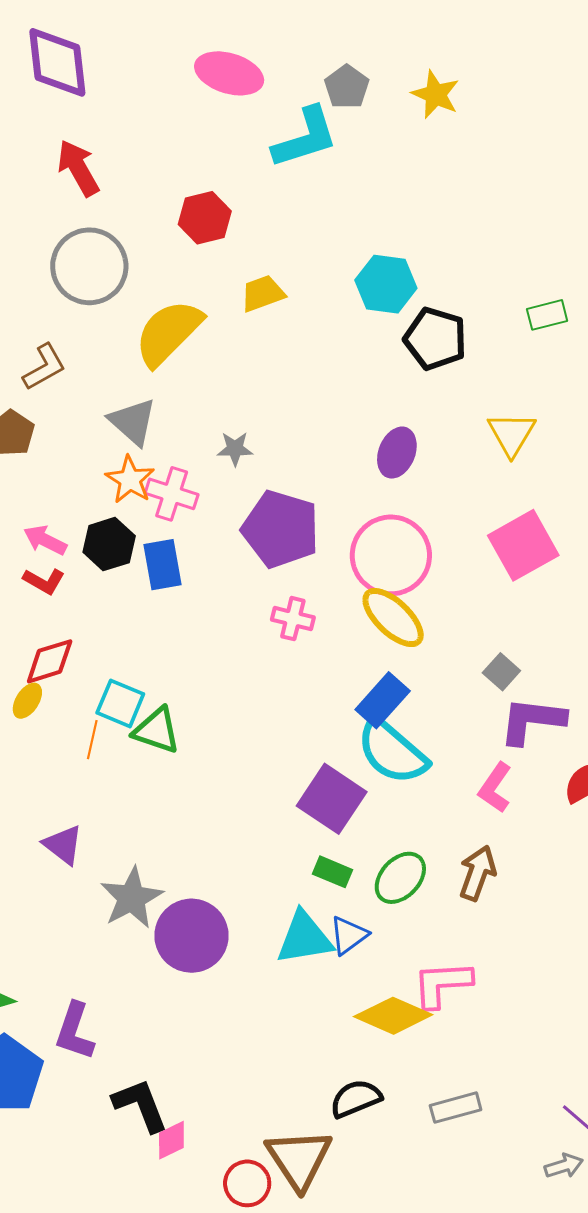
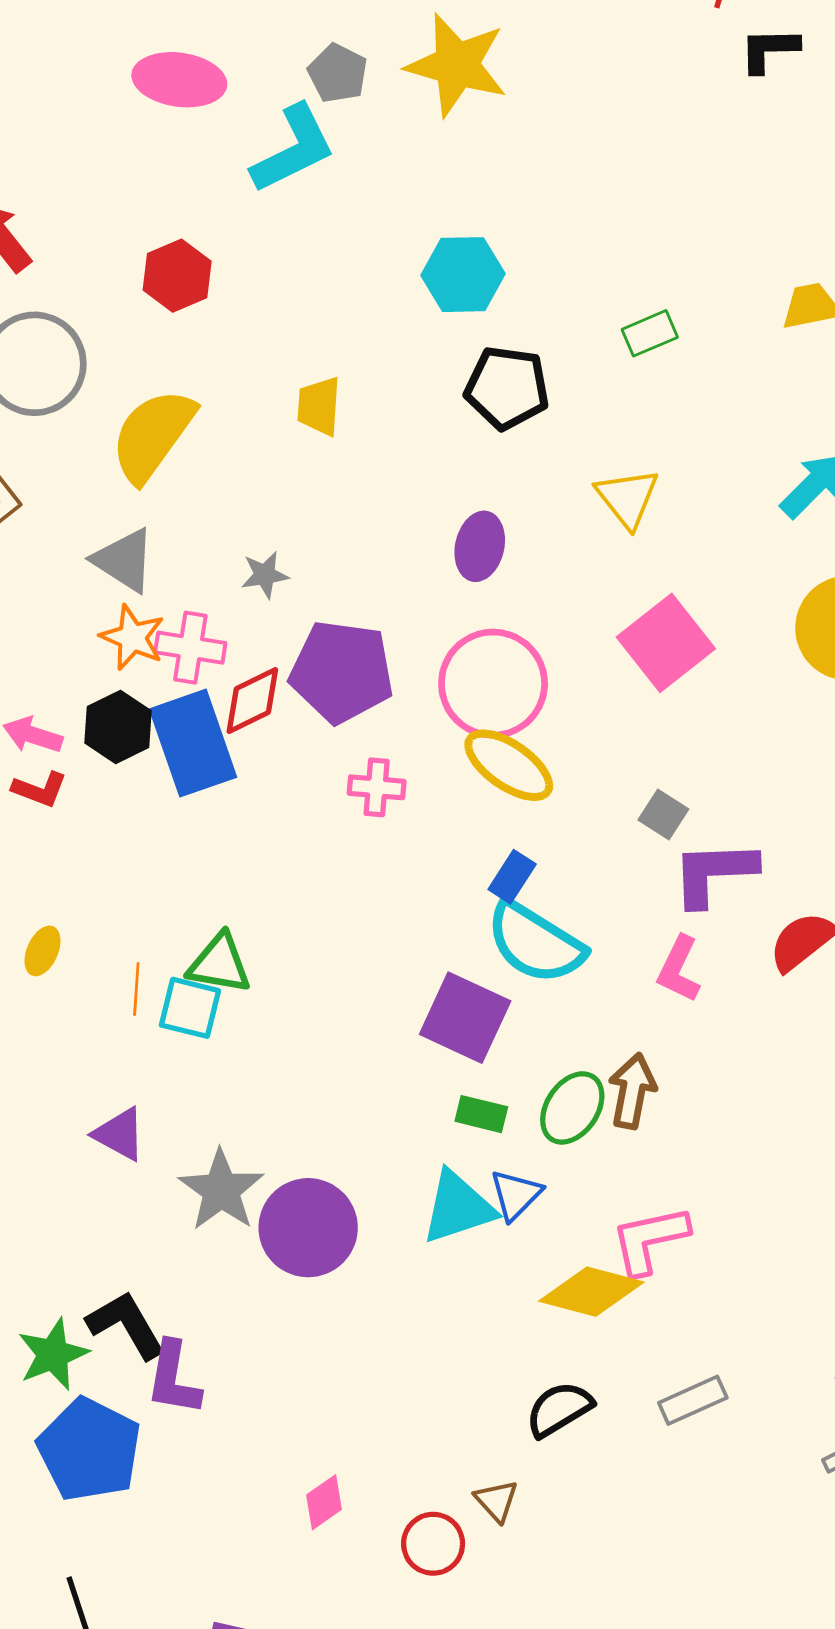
yellow star: (436, 95) -> (457, 65), size x1.6
cyan hexagon: (386, 284) -> (463, 275), moved
yellow trapezoid: (263, 293) -> (319, 406), moved, turned -57
blue rectangle: (162, 565) -> (193, 743), size x1.5
red diamond: (50, 661) -> (252, 701), moved
blue rectangle: (383, 700) -> (512, 877), size x0.7
cyan square: (120, 703) -> (190, 1008), moved
brown arrow: (477, 873) -> (632, 1091), moved
black L-shape: (140, 1105) -> (126, 1325), moved
brown triangle: (299, 1159) -> (496, 1501), size x0.5

